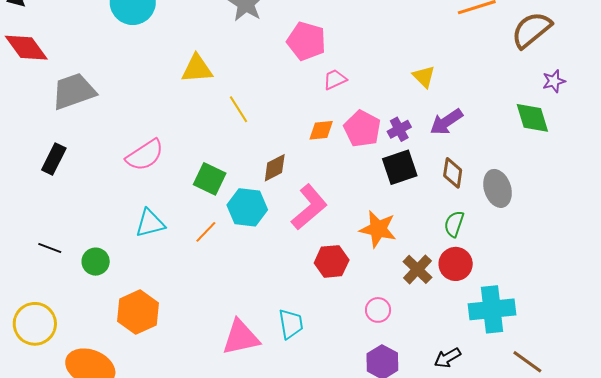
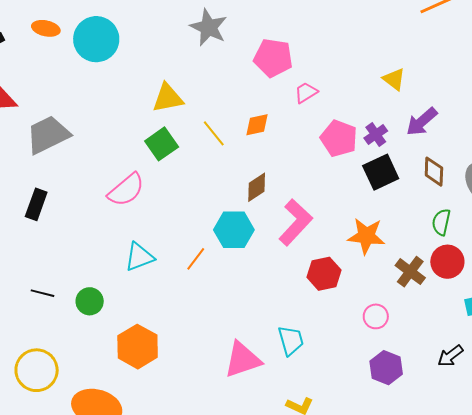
orange diamond: (321, 130) -> (257, 125), moved
green square: (210, 179) -> (162, 144), moved, turned 36

